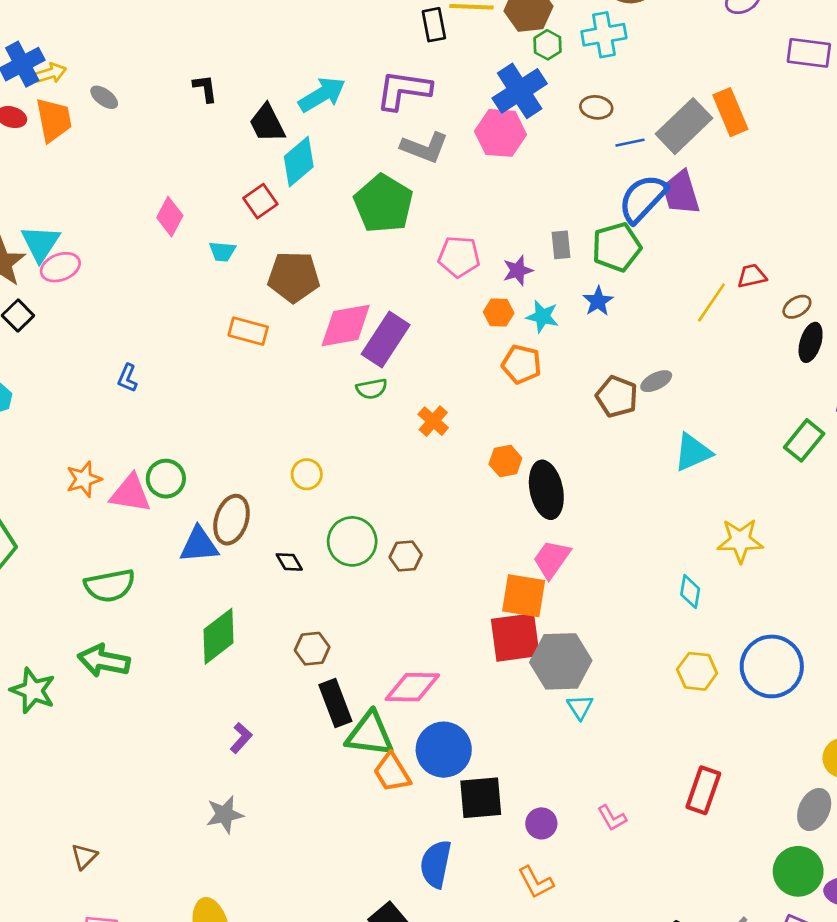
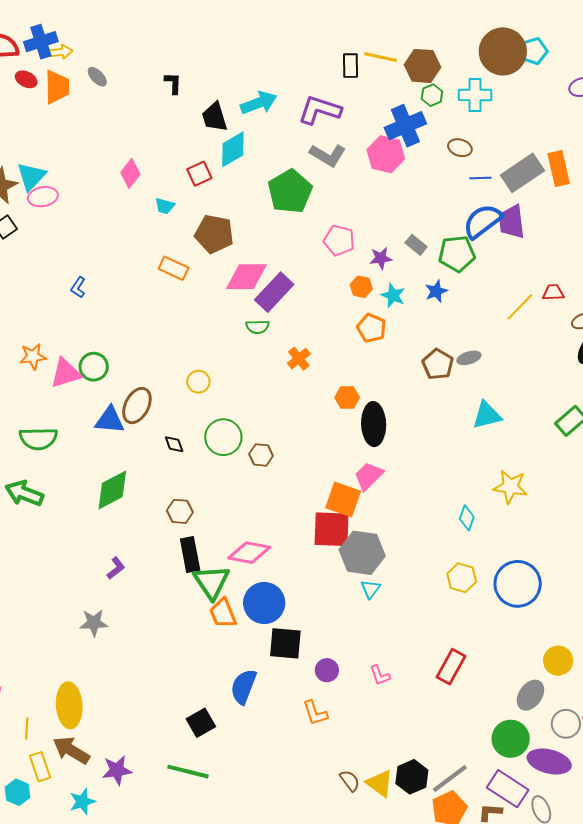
gray rectangle: (561, 245) -> (416, 245), turned -55
pink triangle: (130, 494) -> (66, 373), turned -36
green triangle: (370, 734) -> (212, 582), turned 39

